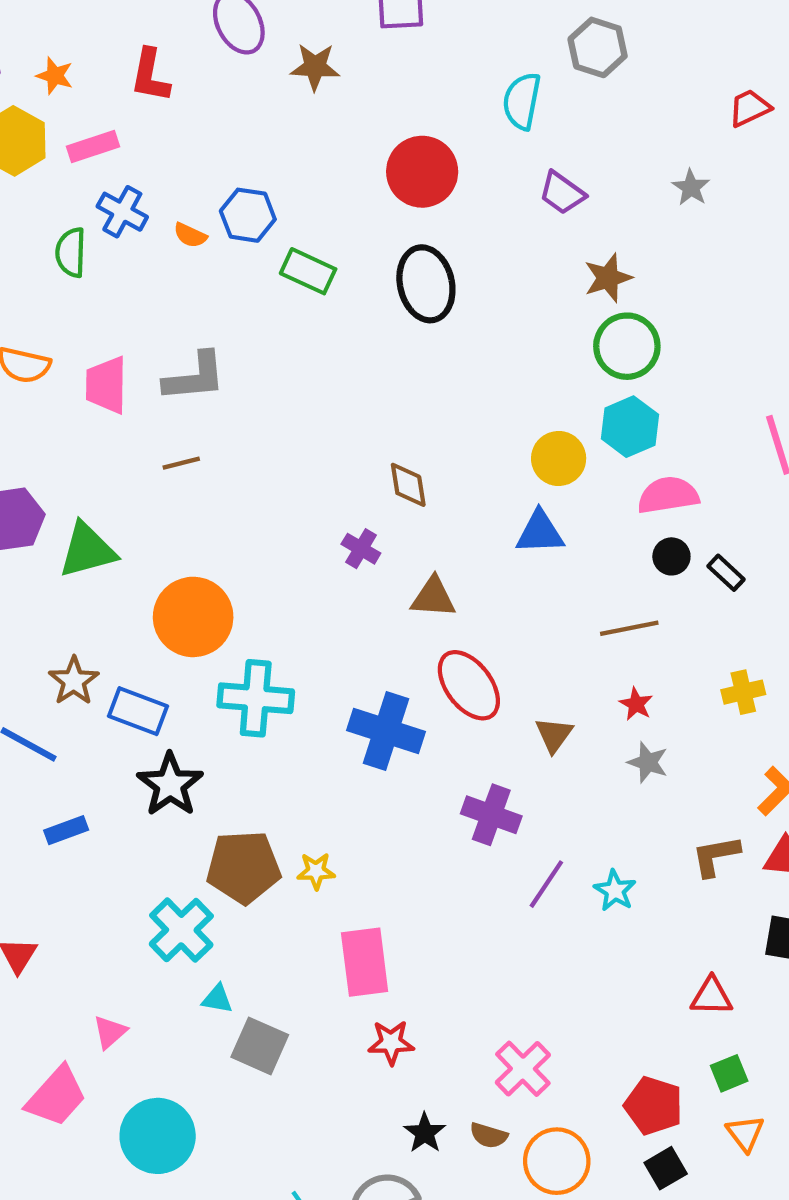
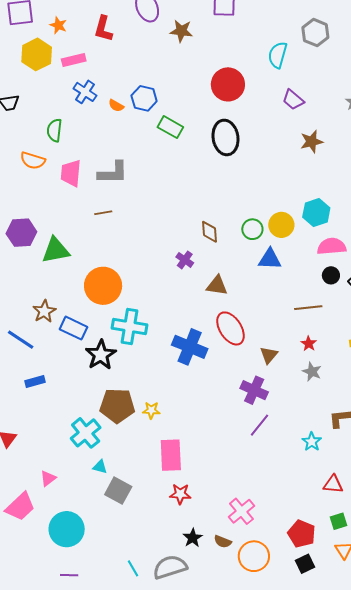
green semicircle: (71, 252) -> (54, 130), moved
green circle: (627, 346) -> (252, 229), moved, size x0.7
black star: (170, 785) -> (101, 355), moved
purple cross: (491, 815) -> (254, 390), moved
cyan star: (615, 891) -> (312, 442), moved

